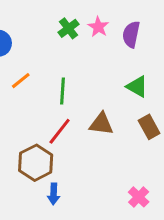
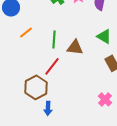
brown triangle: (101, 124) -> (75, 47), moved
pink cross: (139, 197) -> (105, 99), moved

